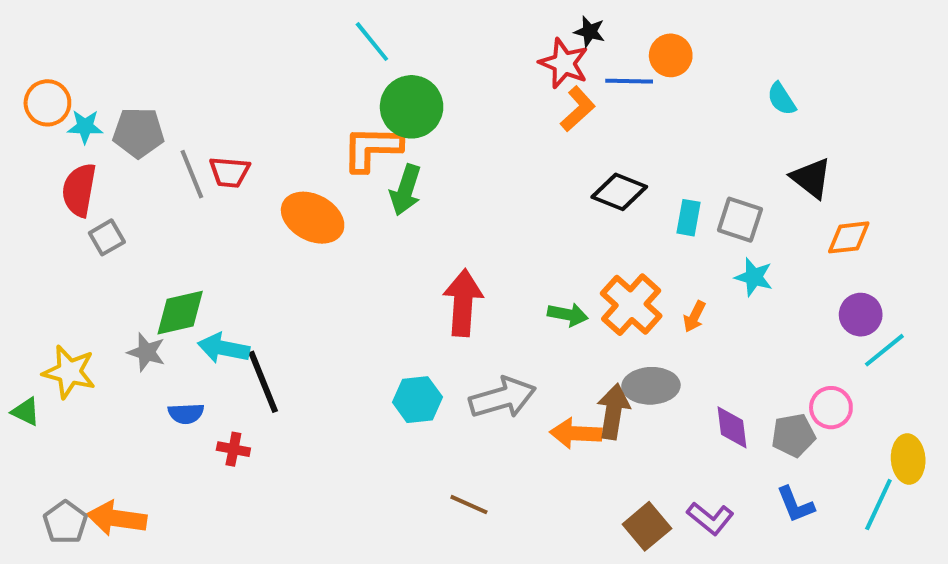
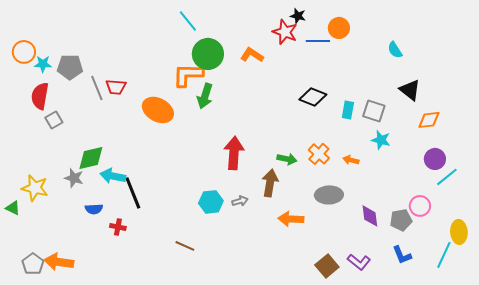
orange L-shape: (578, 109) -> (252, 55), moved, turned -105
orange cross: (631, 305) -> (319, 154), size x0.7
orange arrow: (694, 317) -> (351, 160), turned 77
gray arrow: (503, 398) -> (240, 201), moved, size x0.5
brown arrow: (613, 412) -> (270, 183), moved
brown line: (469, 505) -> (185, 246), moved

